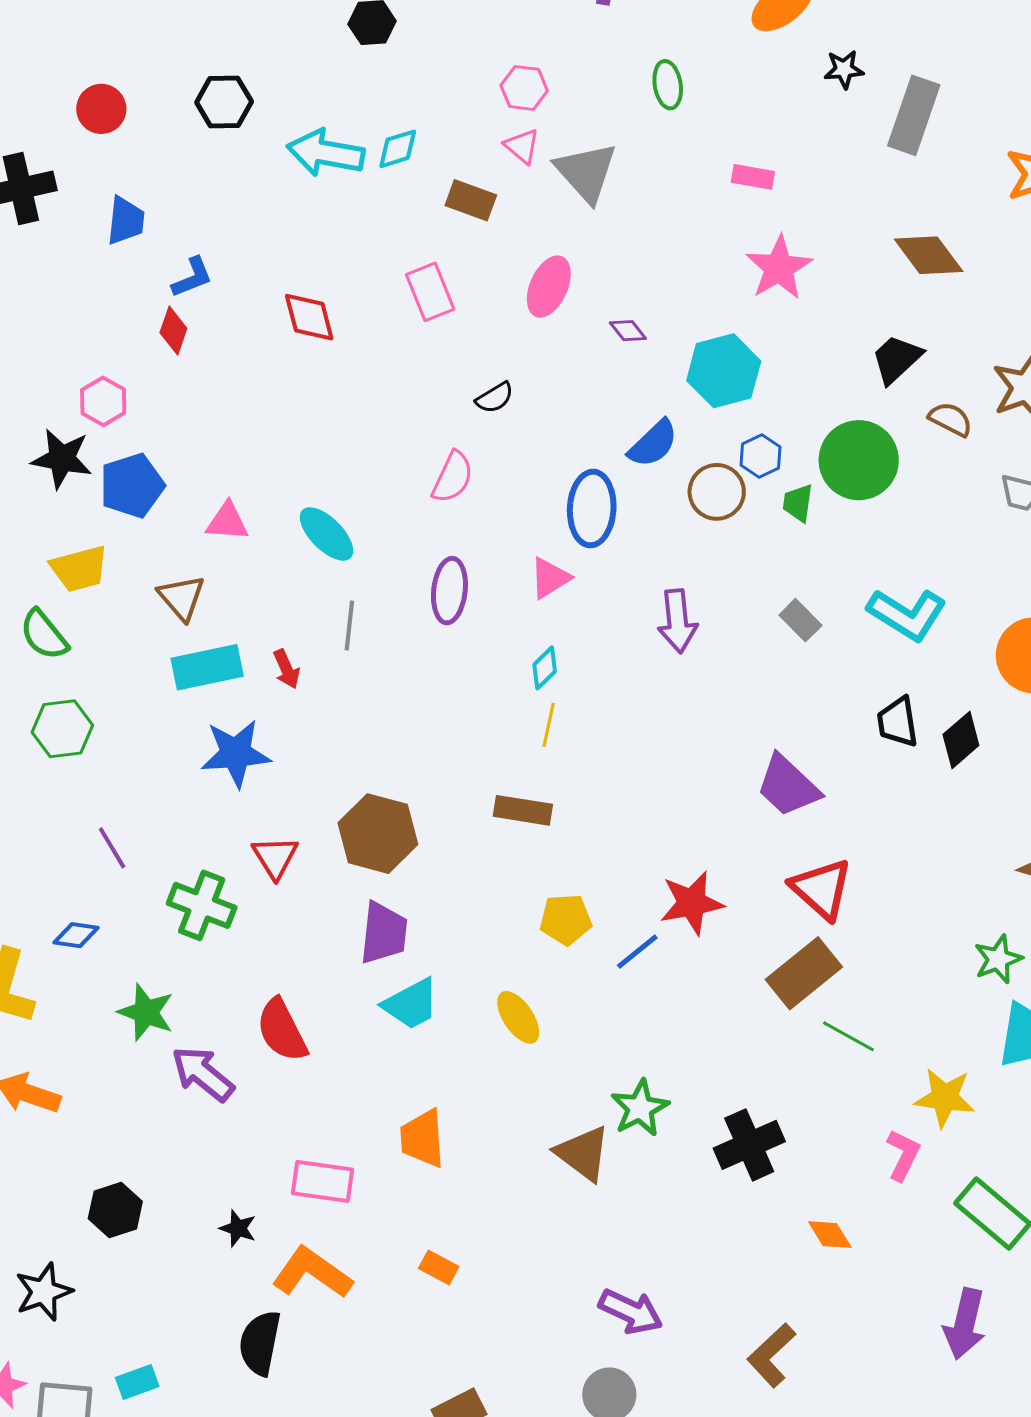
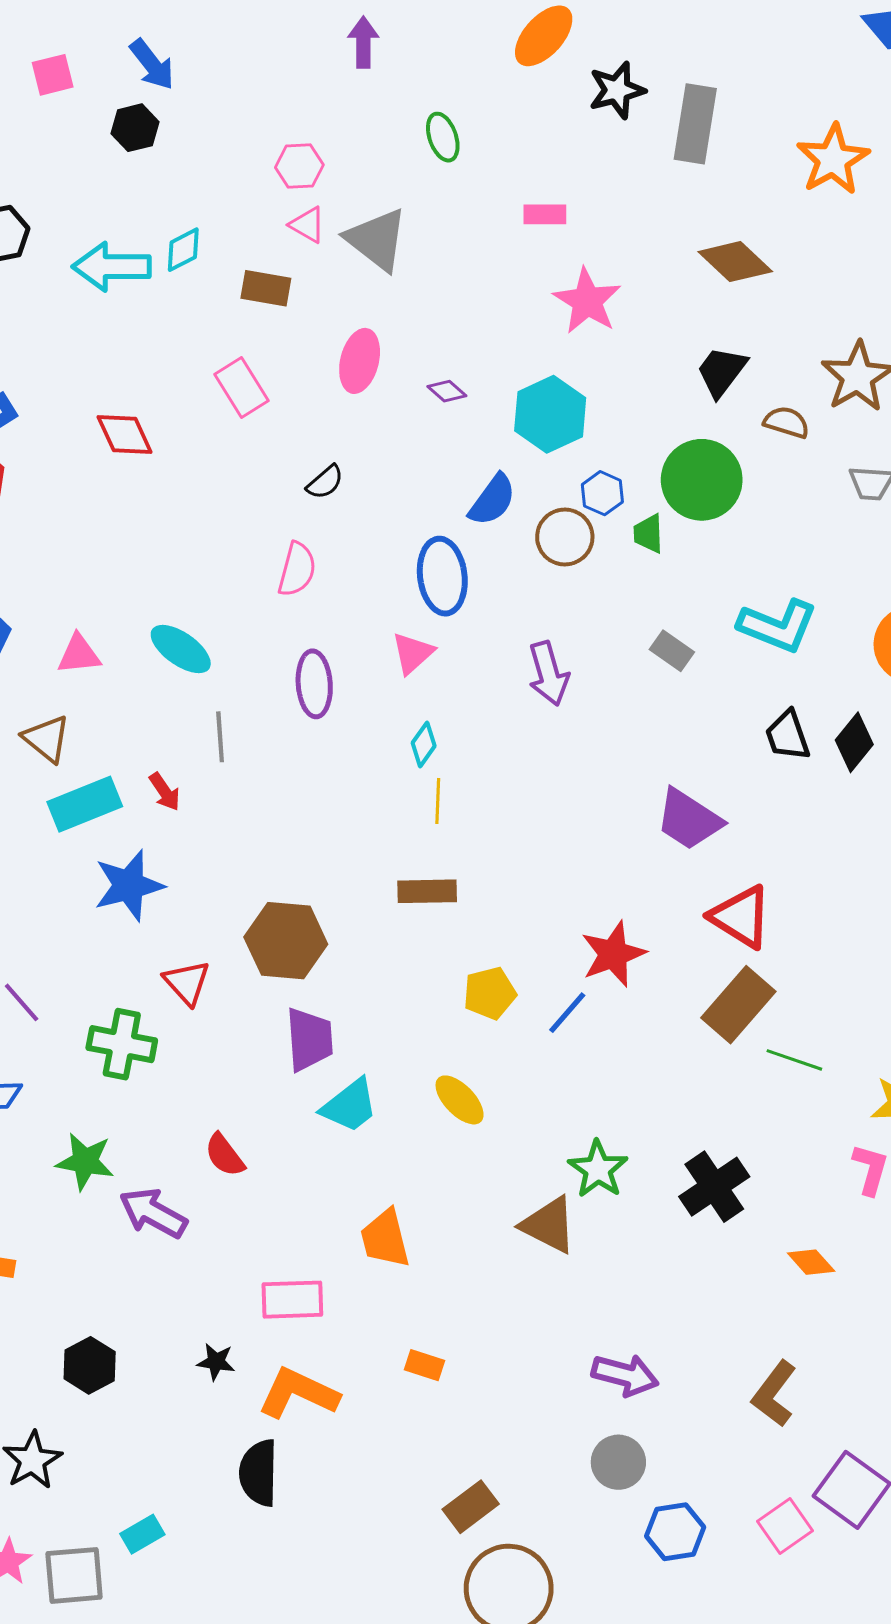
black star: (844, 69) -> (617, 90), size x1.4
red semicircle: (282, 1030) -> (225, 1155), size x0.7

